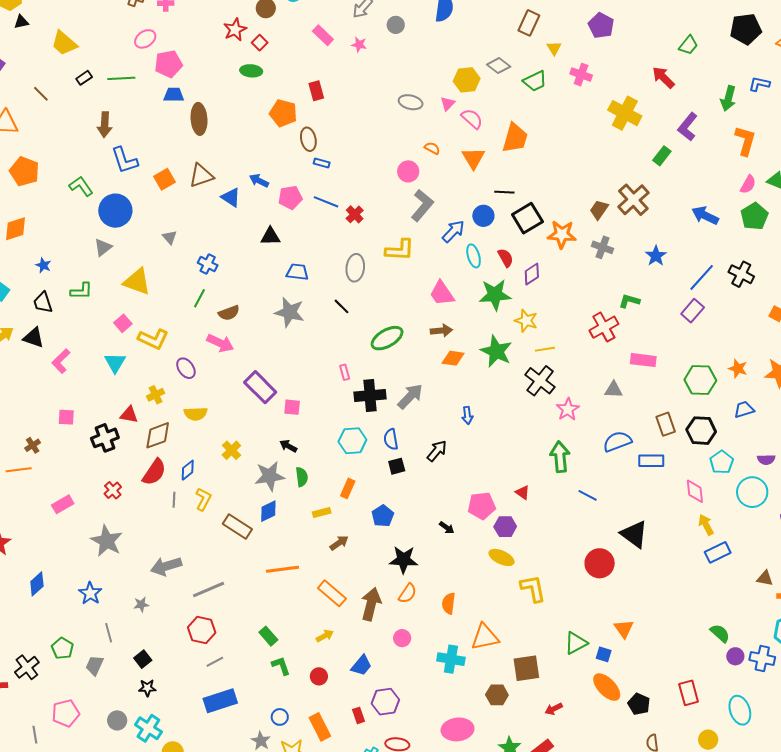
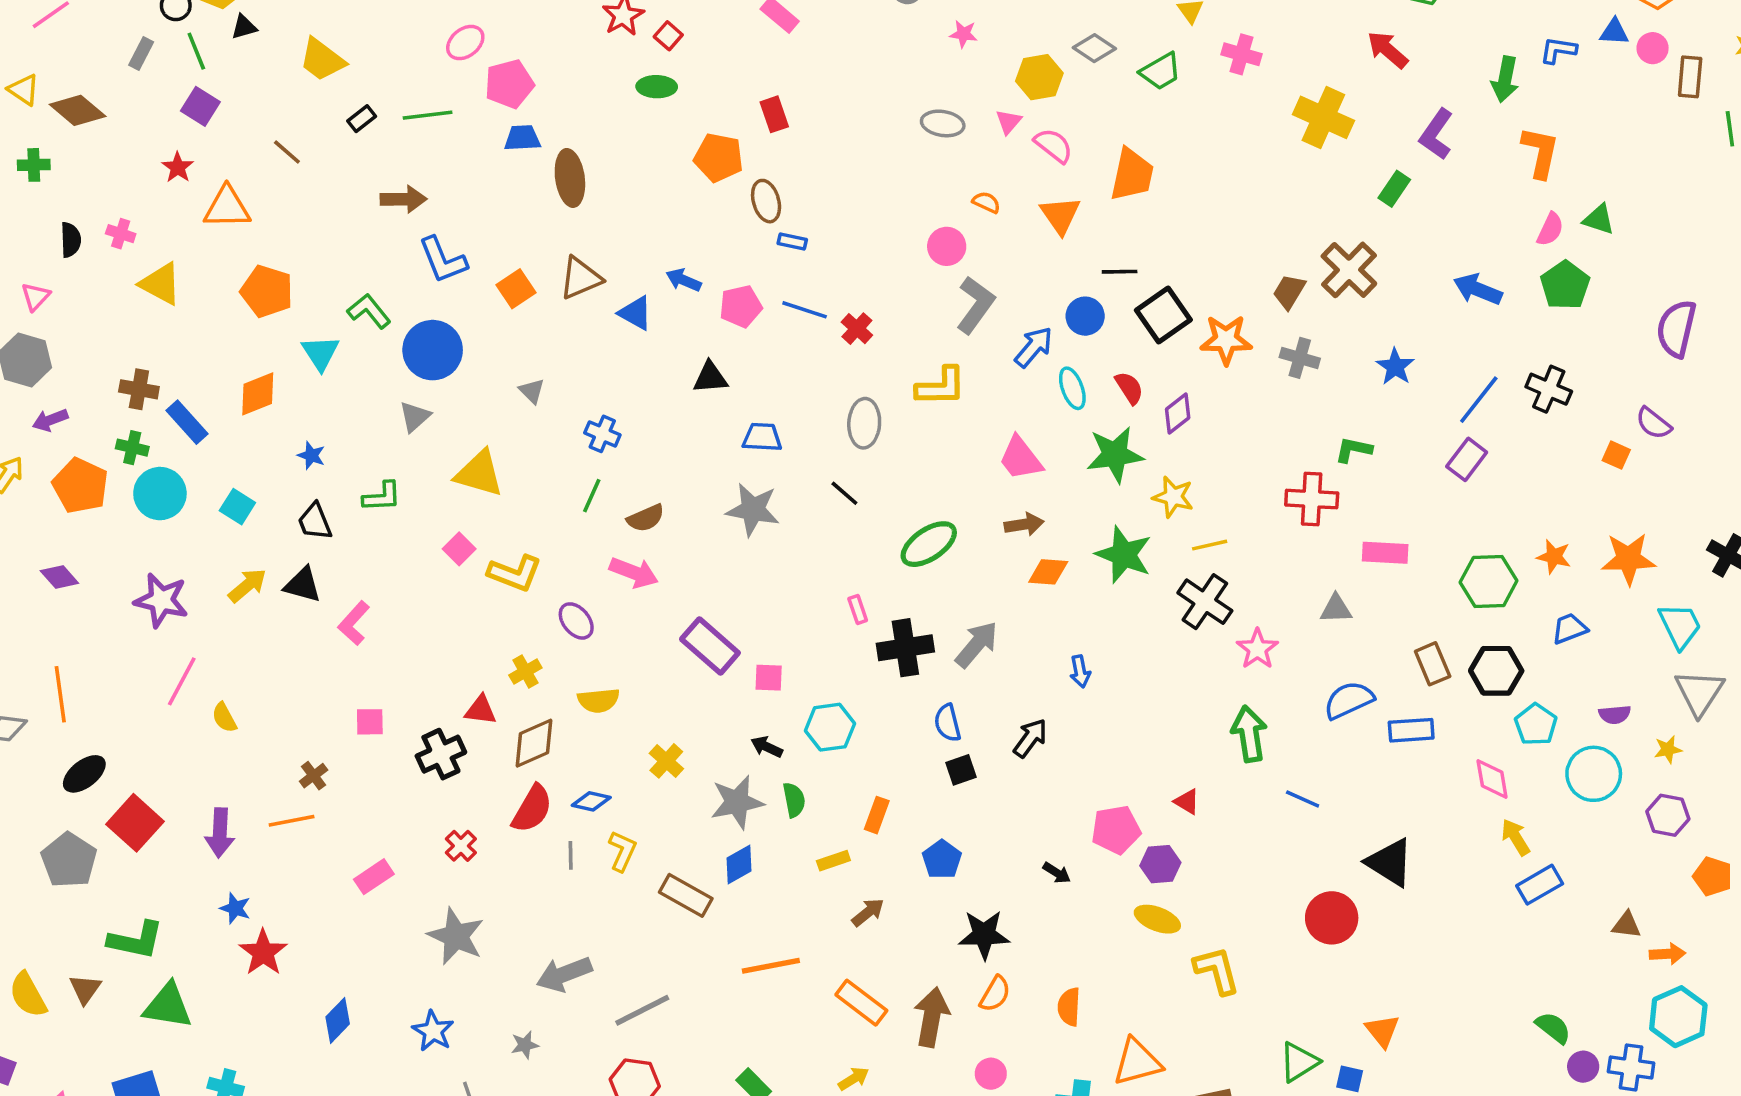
pink star: (359, 45) -> (964, 34), moved
brown arrow: (105, 125) -> (403, 199), turned -90
red cross: (604, 327) -> (1312, 499), turned 36
cyan triangle: (115, 363) -> (320, 353), moved
cyan hexagon: (352, 441) -> (830, 727), moved
blue diamond: (188, 470) -> (591, 801), turned 55

